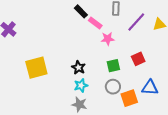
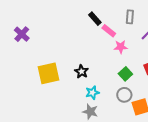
green square: (113, 66) -> (125, 74), turned -32
black star: (78, 68) -> (82, 72), moved

